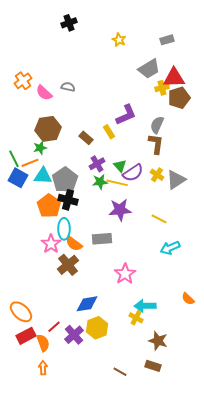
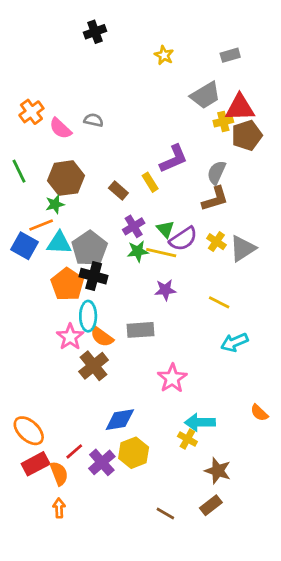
brown L-shape: (156, 144) -> (215, 199), turned 65
green line: (14, 159) -> (19, 171), moved
purple star: (120, 210) -> (165, 290), size x0.7
brown rectangle: (153, 366) -> (211, 505), turned -56

